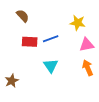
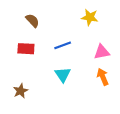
yellow star: (78, 23) -> (90, 17), moved
red rectangle: (30, 42) -> (26, 49), moved

